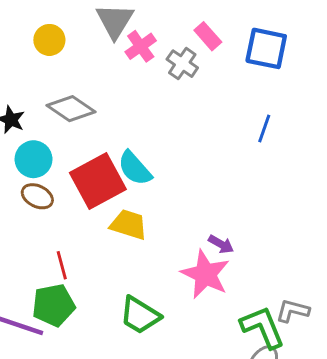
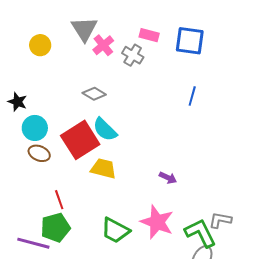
pink rectangle: (208, 36) -> (149, 35), turned -30
gray diamond: (71, 109) -> (94, 94), moved, size x0.7
pink star: (205, 274) -> (157, 222), moved

